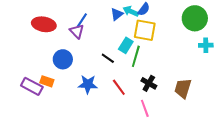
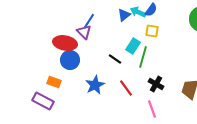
red ellipse: (44, 24) -> (65, 43), moved
yellow square: (145, 30) -> (152, 31), size x0.6
blue star: (88, 84) -> (95, 85), turned -30
purple rectangle: (32, 86) -> (43, 101), moved

